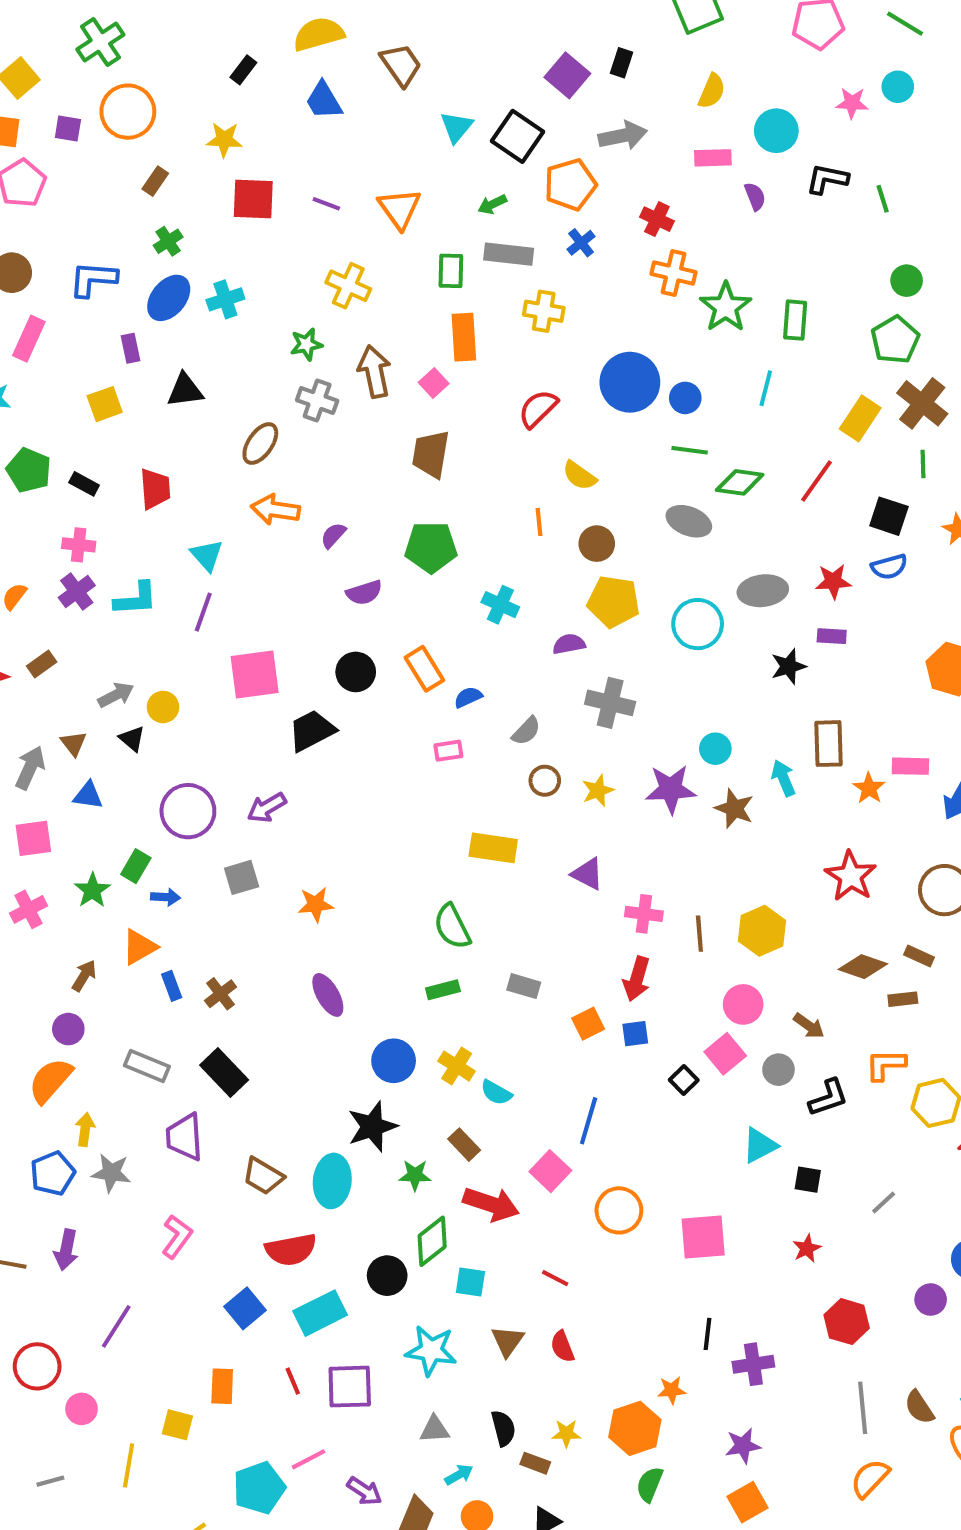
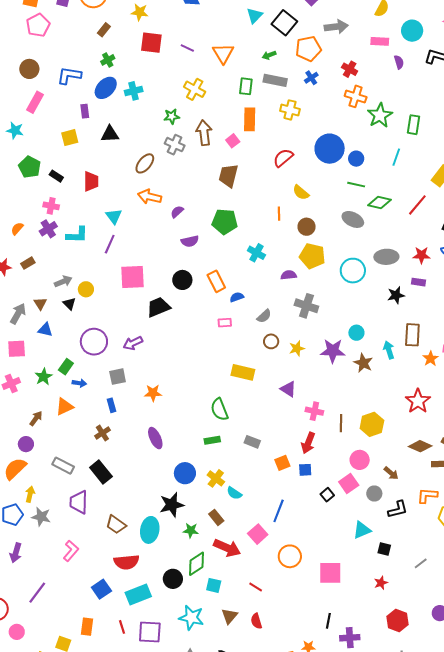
blue rectangle: (172, 986) -> (112, 405), moved

